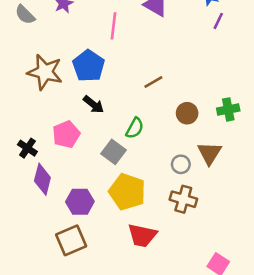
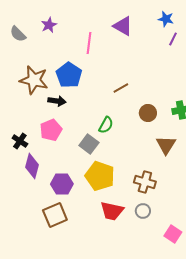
black arrow: (94, 104) -> (57, 101), moved, turned -30
gray circle: (181, 164) -> (143, 211), moved

